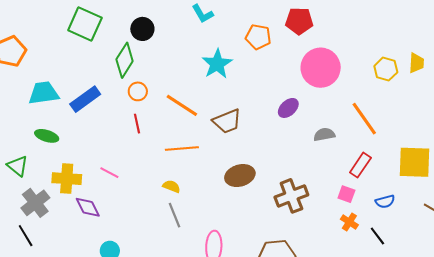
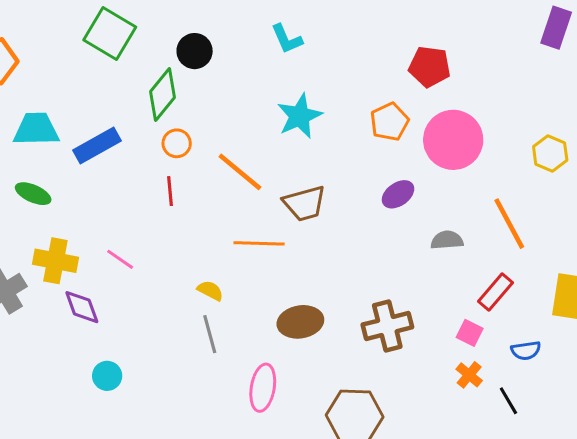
orange pentagon: (258, 37) -> (389, 122), moved, turned 30
orange line: (182, 148) -> (259, 243), moved
brown ellipse: (240, 176) -> (300, 322), moved

